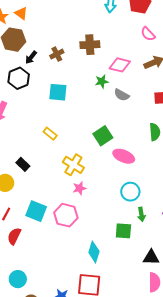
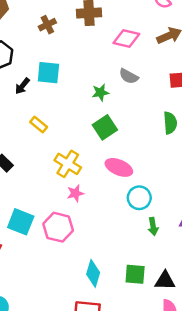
black arrow: (31, 57) -> (22, 86), moved
green star: (102, 81) -> (100, 93), moved
pink ellipse: (124, 156) -> (119, 167), moved
green square: (123, 231) -> (135, 274), moved

